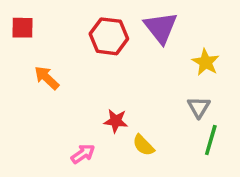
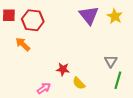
red hexagon: (109, 36) -> (33, 20), moved
yellow star: (206, 62) -> (115, 16), moved

